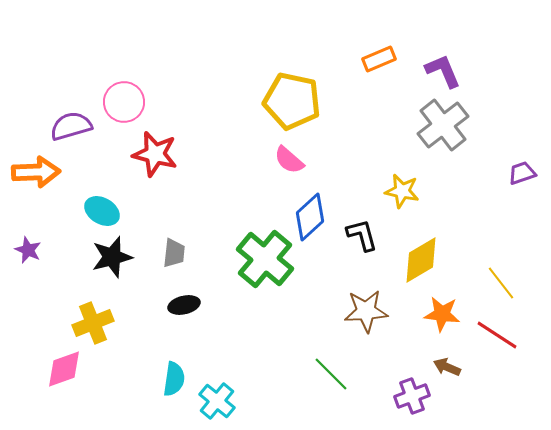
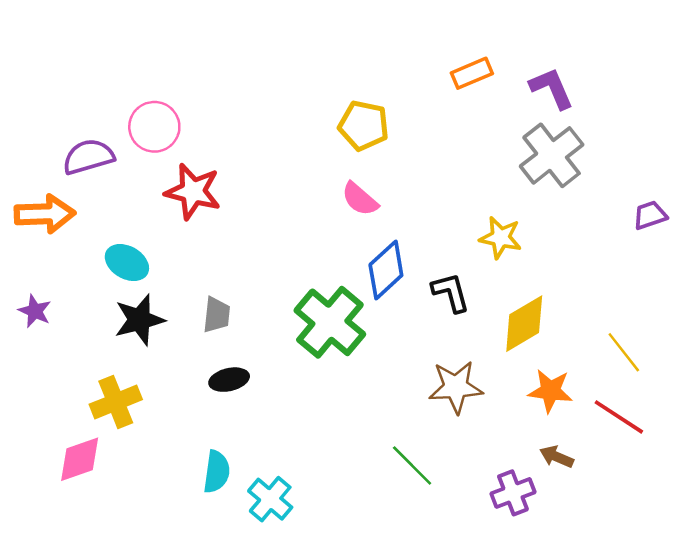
yellow pentagon: (292, 101) -> (364, 126), size x0.7

